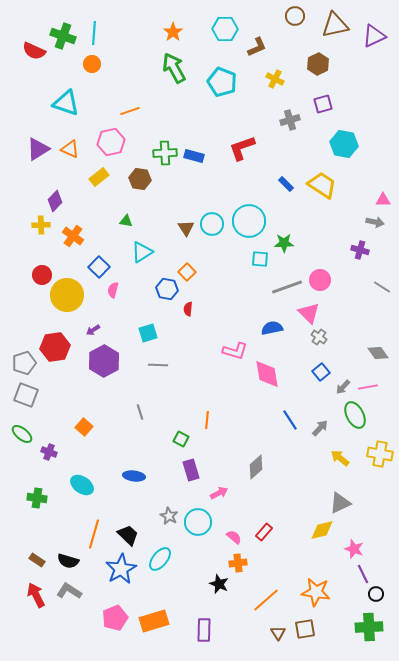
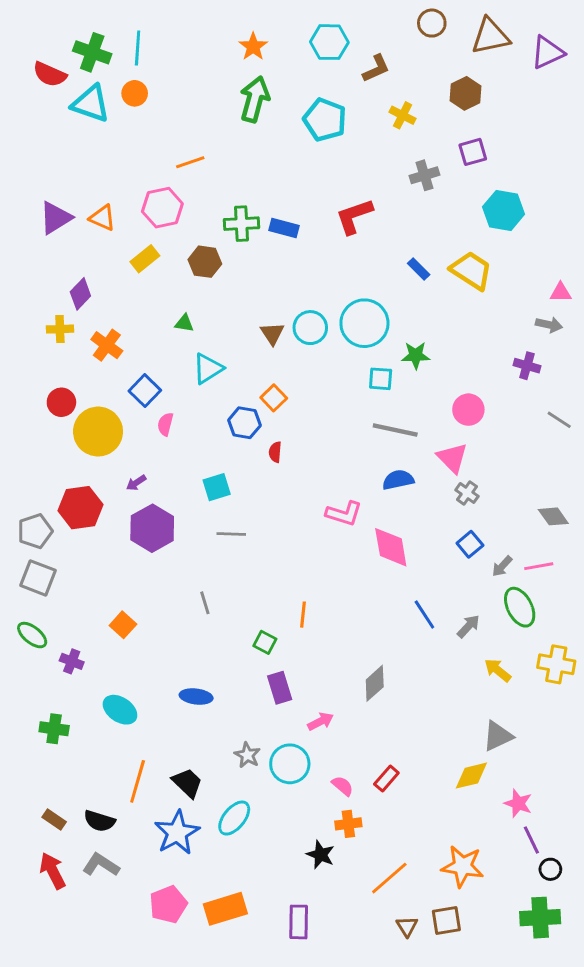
green arrow: (174, 68) -> (255, 99), turned 44
cyan triangle: (66, 103) -> (91, 104), moved
gray line: (287, 287) -> (395, 430), moved, turned 32

